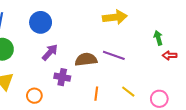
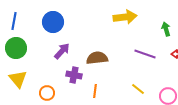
green arrow: (158, 38) -> (166, 29), moved
purple line: (114, 55) -> (145, 54), moved
orange line: (96, 94) -> (95, 91), moved

